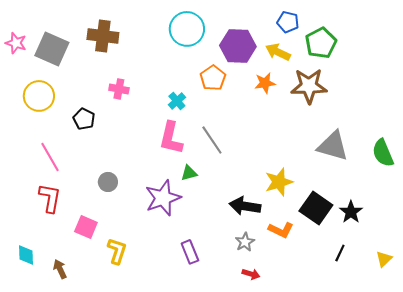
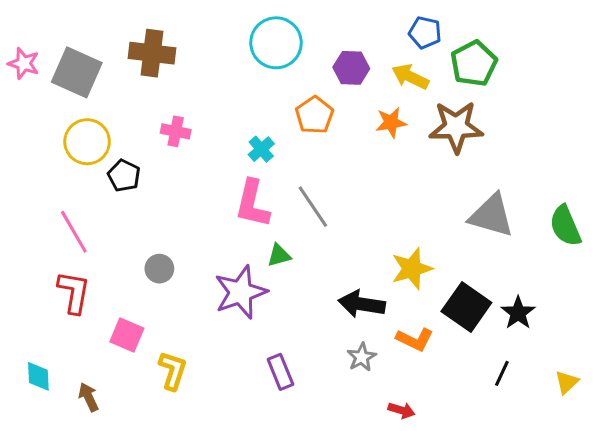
purple hexagon: (238, 46) -> (351, 68), size x0.7
yellow circle: (39, 96) -> (87, 142), moved
red arrow: (251, 274) -> (401, 410), moved

